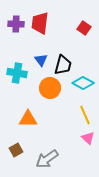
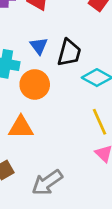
orange circle: (50, 88) -> (35, 84), moved

